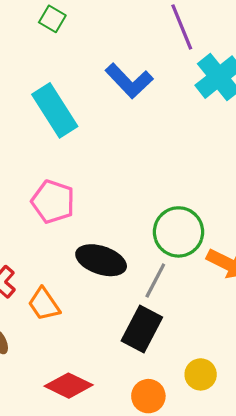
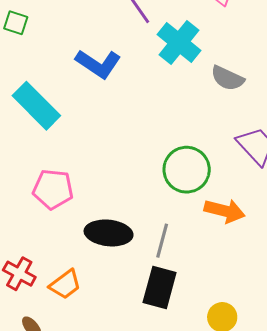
green circle: (179, 232) -> (187, 170), moved
orange trapezoid: (44, 304) -> (65, 284), turned -80

